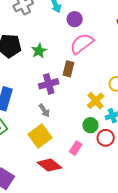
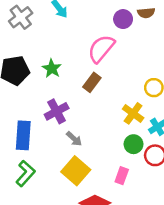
purple circle: (75, 19) -> (123, 19), moved
brown rectangle: (68, 69) -> (92, 82), turned 35
purple cross: (49, 84) -> (57, 111), moved

